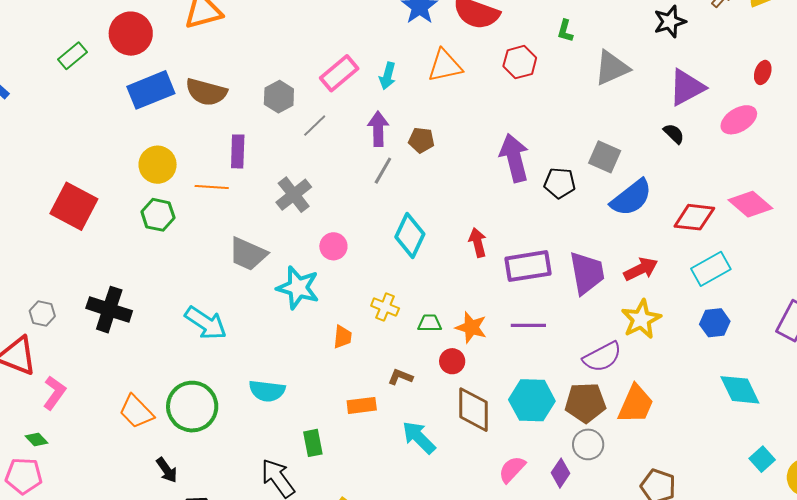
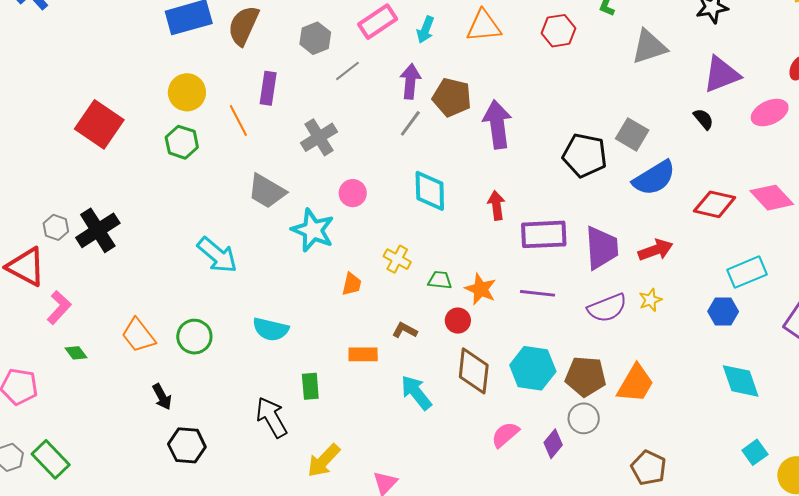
brown semicircle: (206, 92) -> (243, 26), turned 93
brown pentagon: (421, 140) -> (452, 97), size x1.5
purple arrow: (514, 158) -> (497, 124), moved
black pentagon: (560, 183) -> (585, 155), size x1.4
orange line: (212, 187) -> (238, 120), turned 52
cyan diamond: (410, 236) -> (430, 191), turned -33
cyan rectangle: (711, 269) -> (747, 272), moved
black cross: (109, 310) -> (98, 230), moved, turned 33
yellow star: (641, 319) -> (650, 300), size x0.6
purple semicircle: (602, 357) -> (607, 308), moved
green circle: (192, 407) -> (194, 337), size x0.7
green diamond: (36, 440) -> (76, 353), moved

